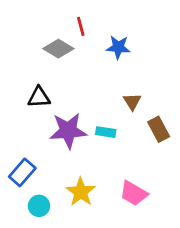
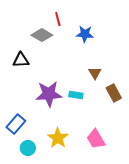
black triangle: (39, 97) -> (21, 60), moved
pink trapezoid: (134, 193) -> (96, 139), turned 30

